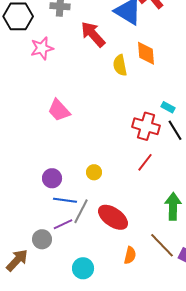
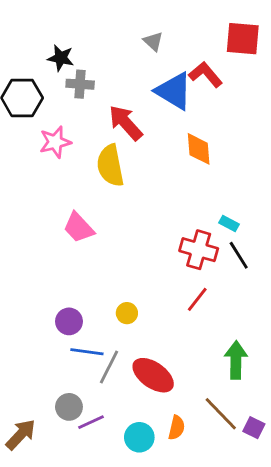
yellow semicircle: (120, 65) -> (110, 166), moved, size x1.4
purple line: (63, 224) -> (91, 422), moved
gray circle: (42, 239) -> (69, 407), moved
cyan circle: (83, 268) -> (139, 437), moved

